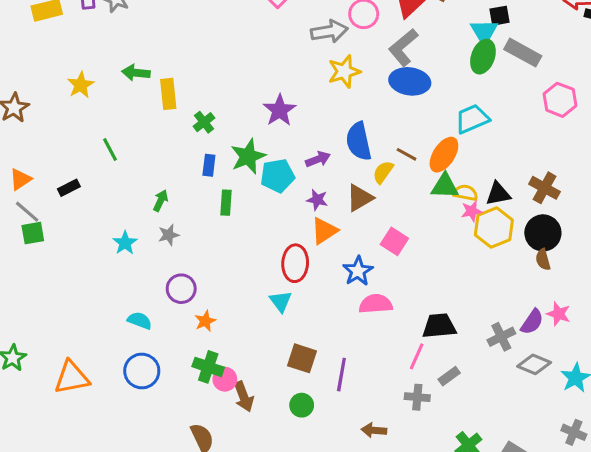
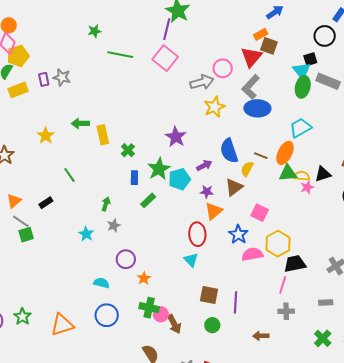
green rectangle: (226, 203) -> (148, 200), turned 49
yellow hexagon: (494, 227) -> (278, 244), moved
gray rectangle: (449, 376) -> (326, 302), moved, turned 40

